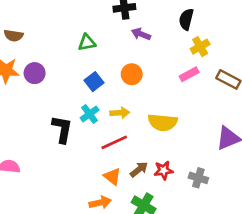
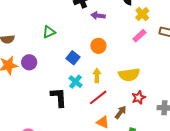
green triangle: (87, 43) -> (49, 32), moved
yellow arrow: (120, 113) -> (97, 75), turned -72
red star: (163, 170) -> (139, 97), moved

